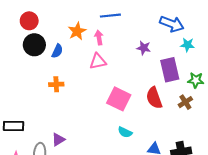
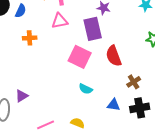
purple rectangle: (170, 70) -> (93, 29), moved
orange cross: (56, 84) -> (30, 38), moved
brown cross: (185, 102) -> (134, 82), moved

